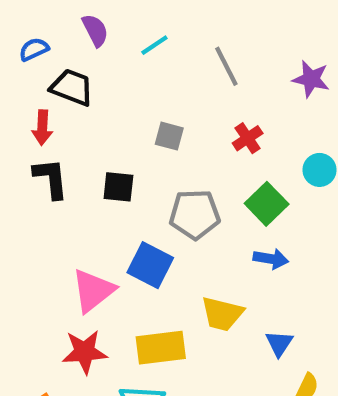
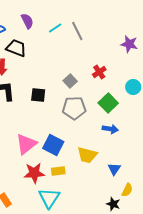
gray line: (226, 66) -> (77, 31), moved
gray square: (169, 136) -> (70, 81), moved, turned 32
blue square: (150, 265) -> (53, 145), moved
yellow rectangle: (161, 348) -> (58, 171), size x0.6
red star: (85, 352) -> (34, 173), moved

